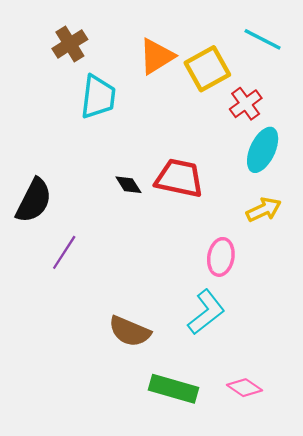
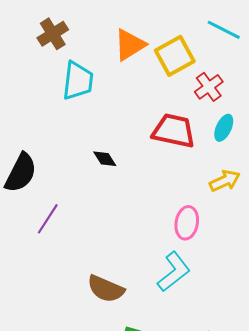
cyan ellipse: (263, 150) -> (224, 128), size x0.7
red trapezoid: (179, 178) -> (174, 131), moved

